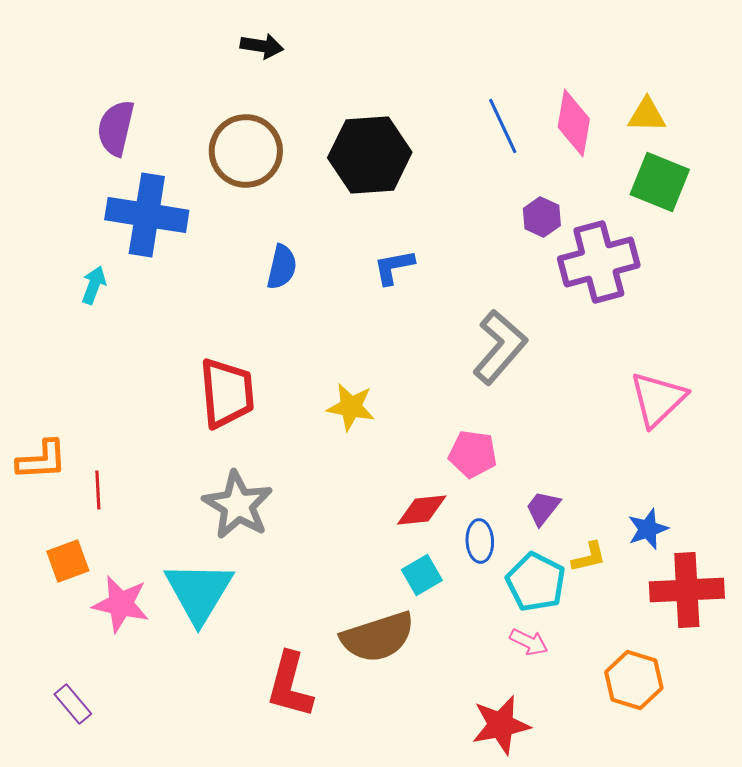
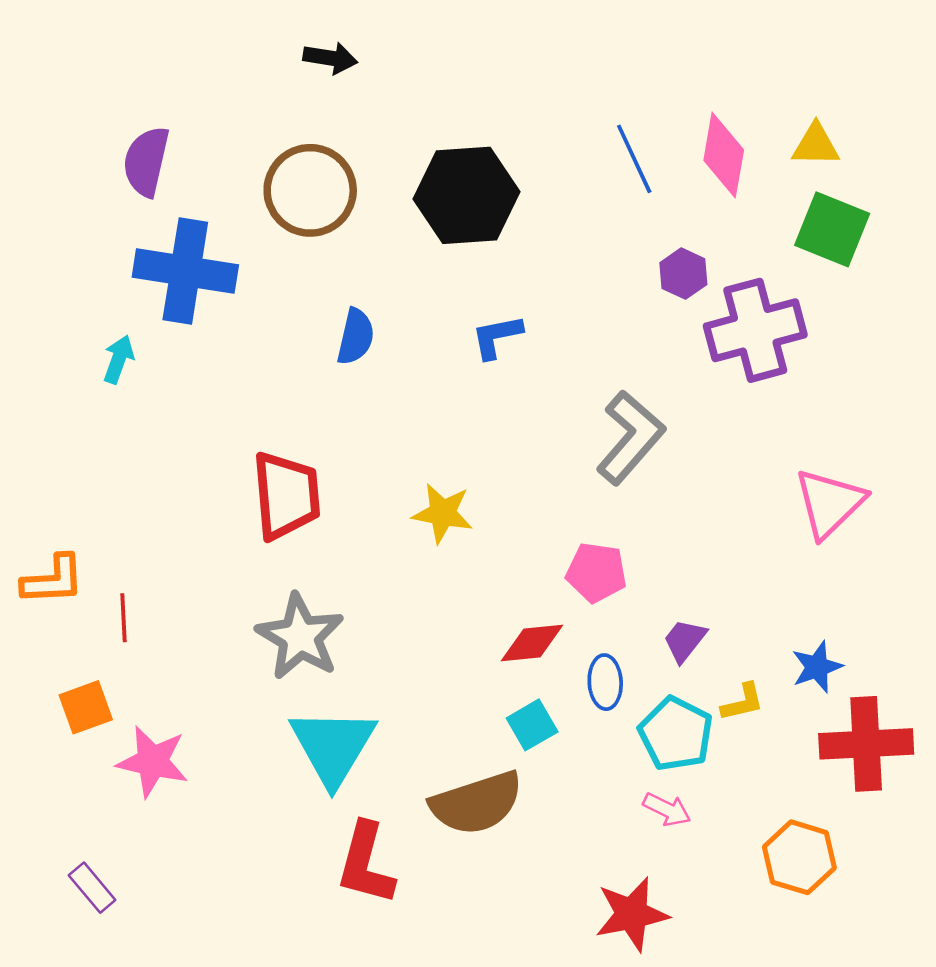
cyan triangle: (199, 592) -> (333, 746), moved

